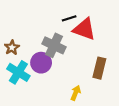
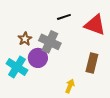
red triangle: (84, 29) -> (95, 25), moved
brown star: (12, 48) -> (25, 39), moved

